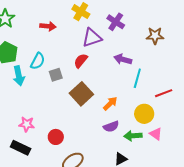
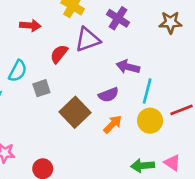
brown star: (155, 36) -> (170, 22), moved
red semicircle: (81, 61) -> (59, 54), moved
yellow circle: (144, 114) -> (150, 121), moved
purple semicircle: (111, 126) -> (108, 95), moved

